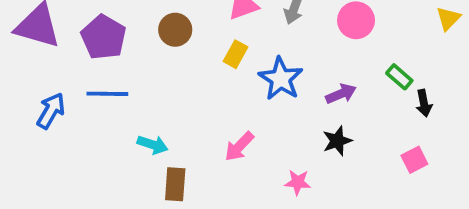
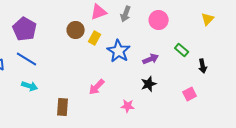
brown circle: (175, 30) -> (76, 30), moved
blue line: (107, 94) -> (27, 59), turned 30
black arrow: (424, 103) -> (203, 66), moved
cyan arrow: (153, 145) -> (30, 86), moved

